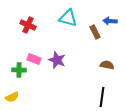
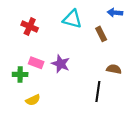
blue arrow: (110, 21) -> (115, 13), moved
yellow semicircle: (12, 97) -> (33, 100), moved
black line: (102, 97) -> (98, 92), moved

